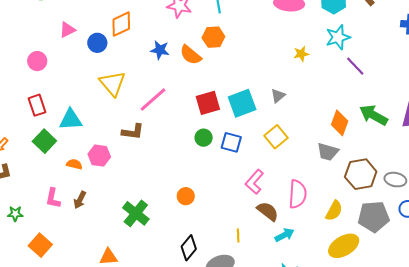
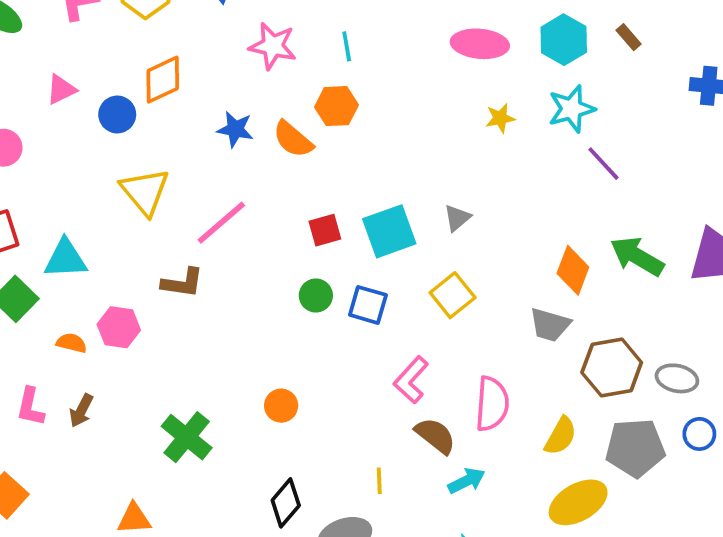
yellow star: (301, 54) -> (500, 118), moved
red square: (208, 103) -> (325, 230), size x0.7

